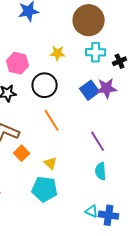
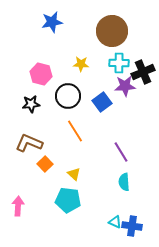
black cross: (120, 61) -> (143, 72), size x1.6
purple star: (107, 88) -> (125, 86), moved
blue square: (90, 90) -> (102, 102), moved

